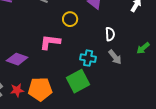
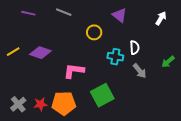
pink L-shape: (50, 42) -> (74, 71), moved
cyan cross: (88, 58) -> (115, 57), moved
purple diamond: (17, 59) -> (40, 53), moved

